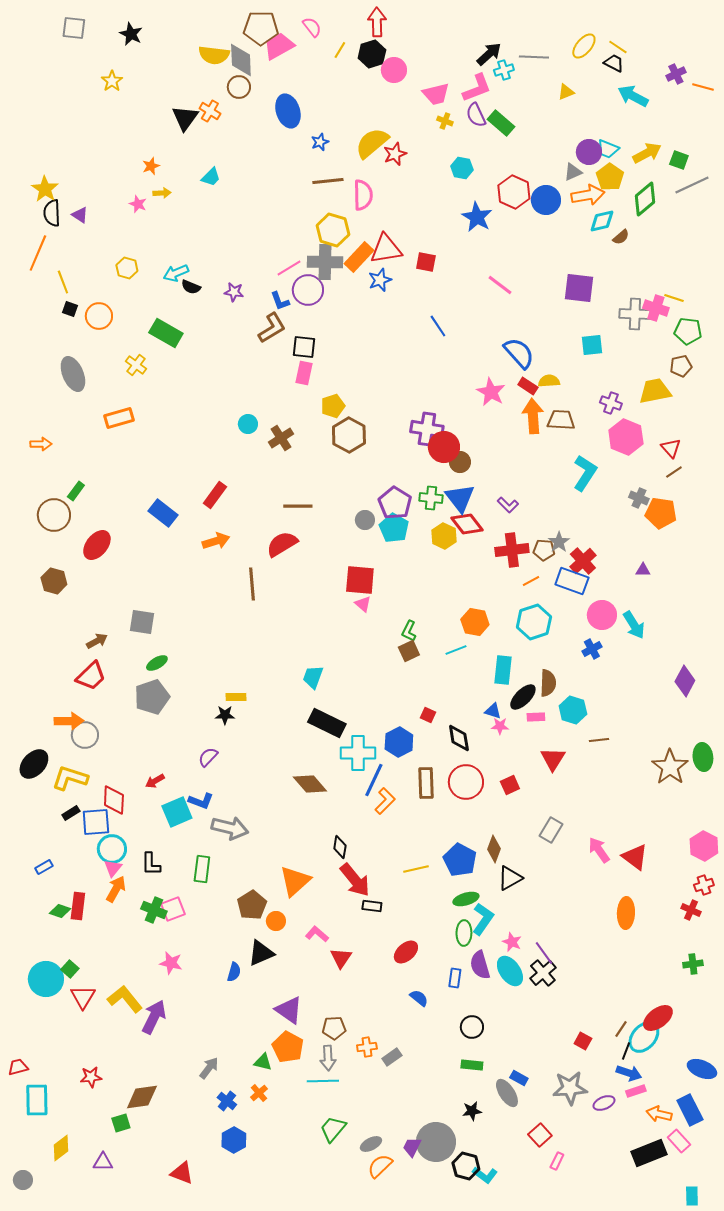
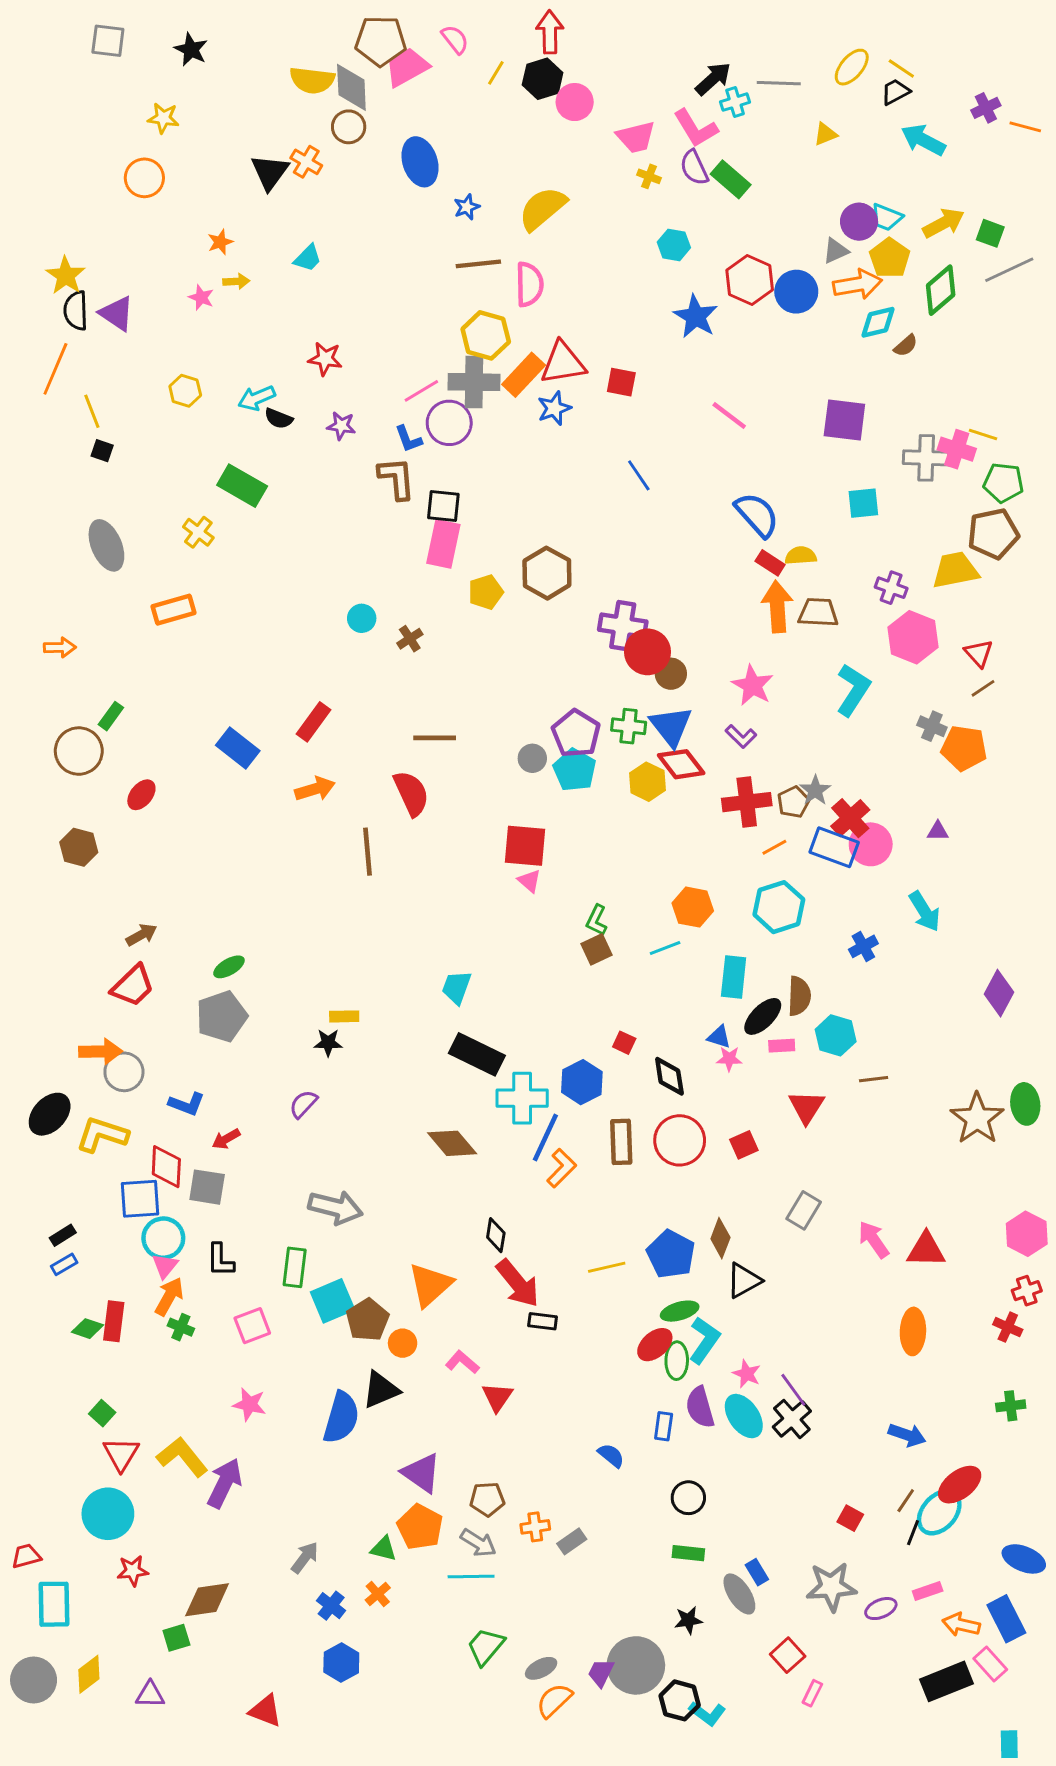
black trapezoid: (614, 63) -> (895, 92), turned -55
yellow star: (112, 81) -> (163, 118), turned -30
pink L-shape: (477, 88) -> (696, 128), turned 80
red star: (395, 154) -> (325, 359), moved, turned 30
purple triangle: (80, 215) -> (117, 313), size x1.5
orange circle: (99, 316) -> (144, 178), moved
brown L-shape: (272, 328) -> (397, 478), turned -64
brown pentagon: (681, 366) -> (993, 534), size x1.6
pink rectangle: (304, 373) -> (443, 544), size x1.4
pink star: (491, 392) -> (753, 685), moved
brown hexagon: (349, 435) -> (547, 573), moved
brown cross: (281, 438) -> (410, 639), size x0.7
red semicircle: (282, 544) -> (411, 793), turned 96
red ellipse: (97, 545) -> (141, 795), size x0.7
brown pentagon: (544, 550) -> (793, 802), turned -30
pink circle: (602, 615) -> (871, 844), moved
gray square: (142, 622) -> (207, 1187), moved
blue L-shape: (201, 801) -> (187, 1104), moved
cyan square: (177, 812) -> (333, 1301), moved
black rectangle: (71, 813) -> (63, 1235), moved
red triangle: (635, 857) -> (926, 1250), turned -36
green cross: (154, 910) -> (181, 1327), moved, size x0.7
red ellipse: (406, 952) -> (655, 1345), moved
blue semicircle: (234, 972) -> (341, 1418), size x1.8
cyan circle: (46, 979) -> (108, 1514), moved
gray arrow: (328, 1058) -> (478, 1543), turned -55
blue arrow: (629, 1073) -> (907, 1435), moved
blue rectangle: (519, 1078) -> (757, 1572), turned 30
gray circle: (23, 1180) -> (34, 1680), moved, size x1.6

